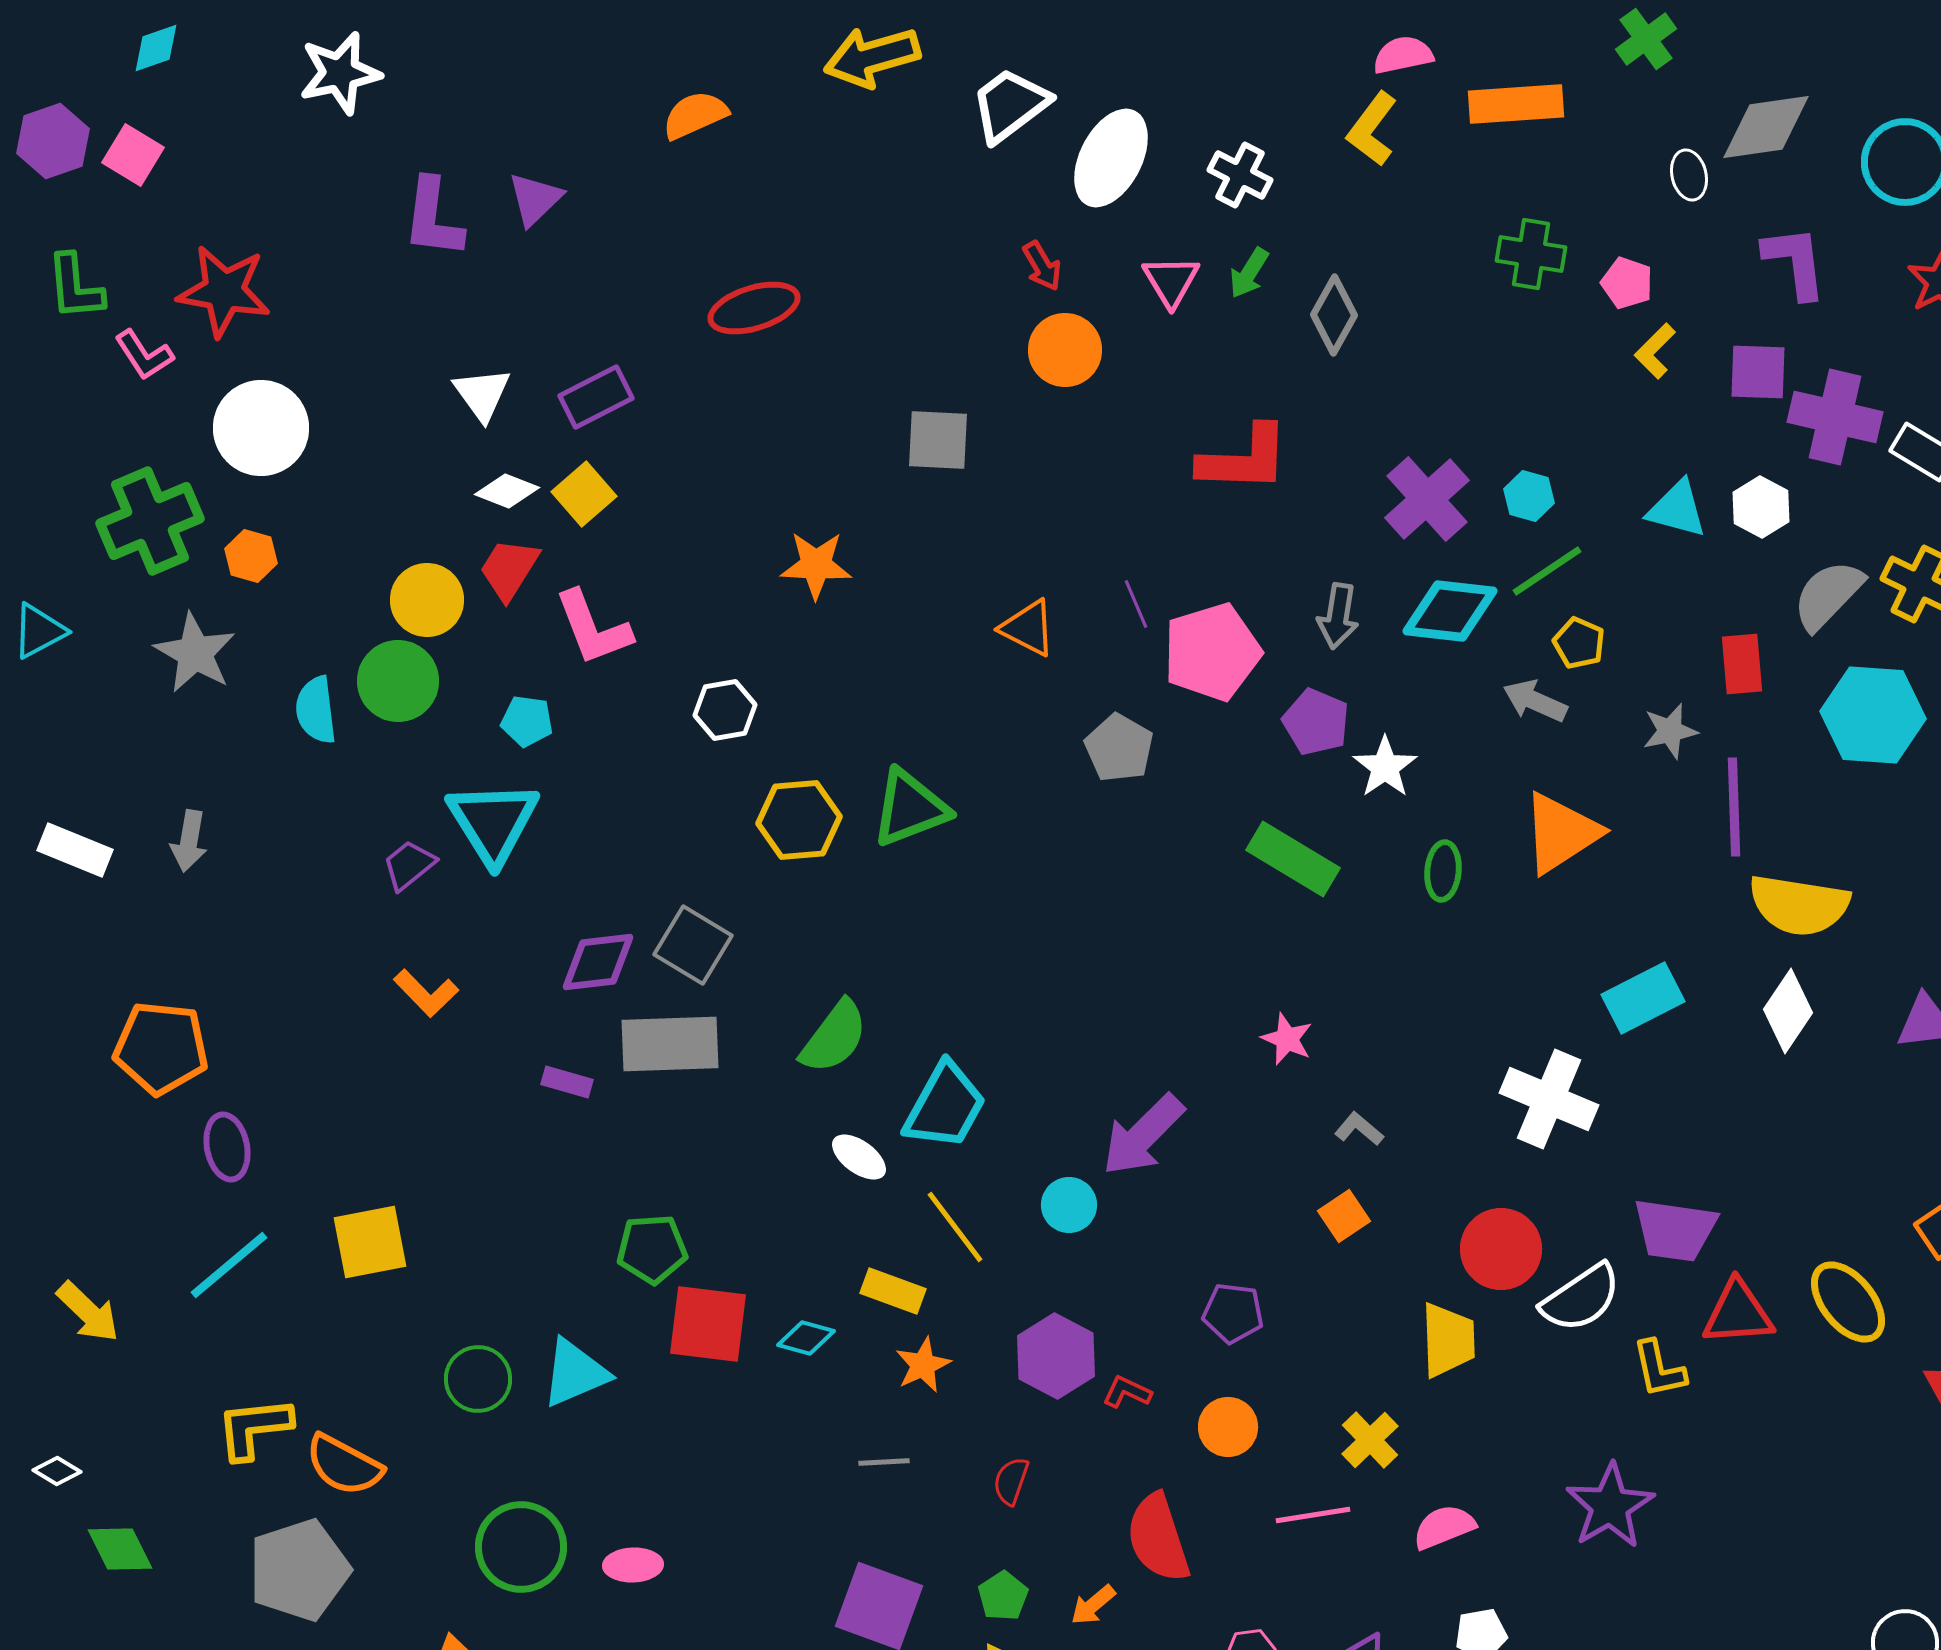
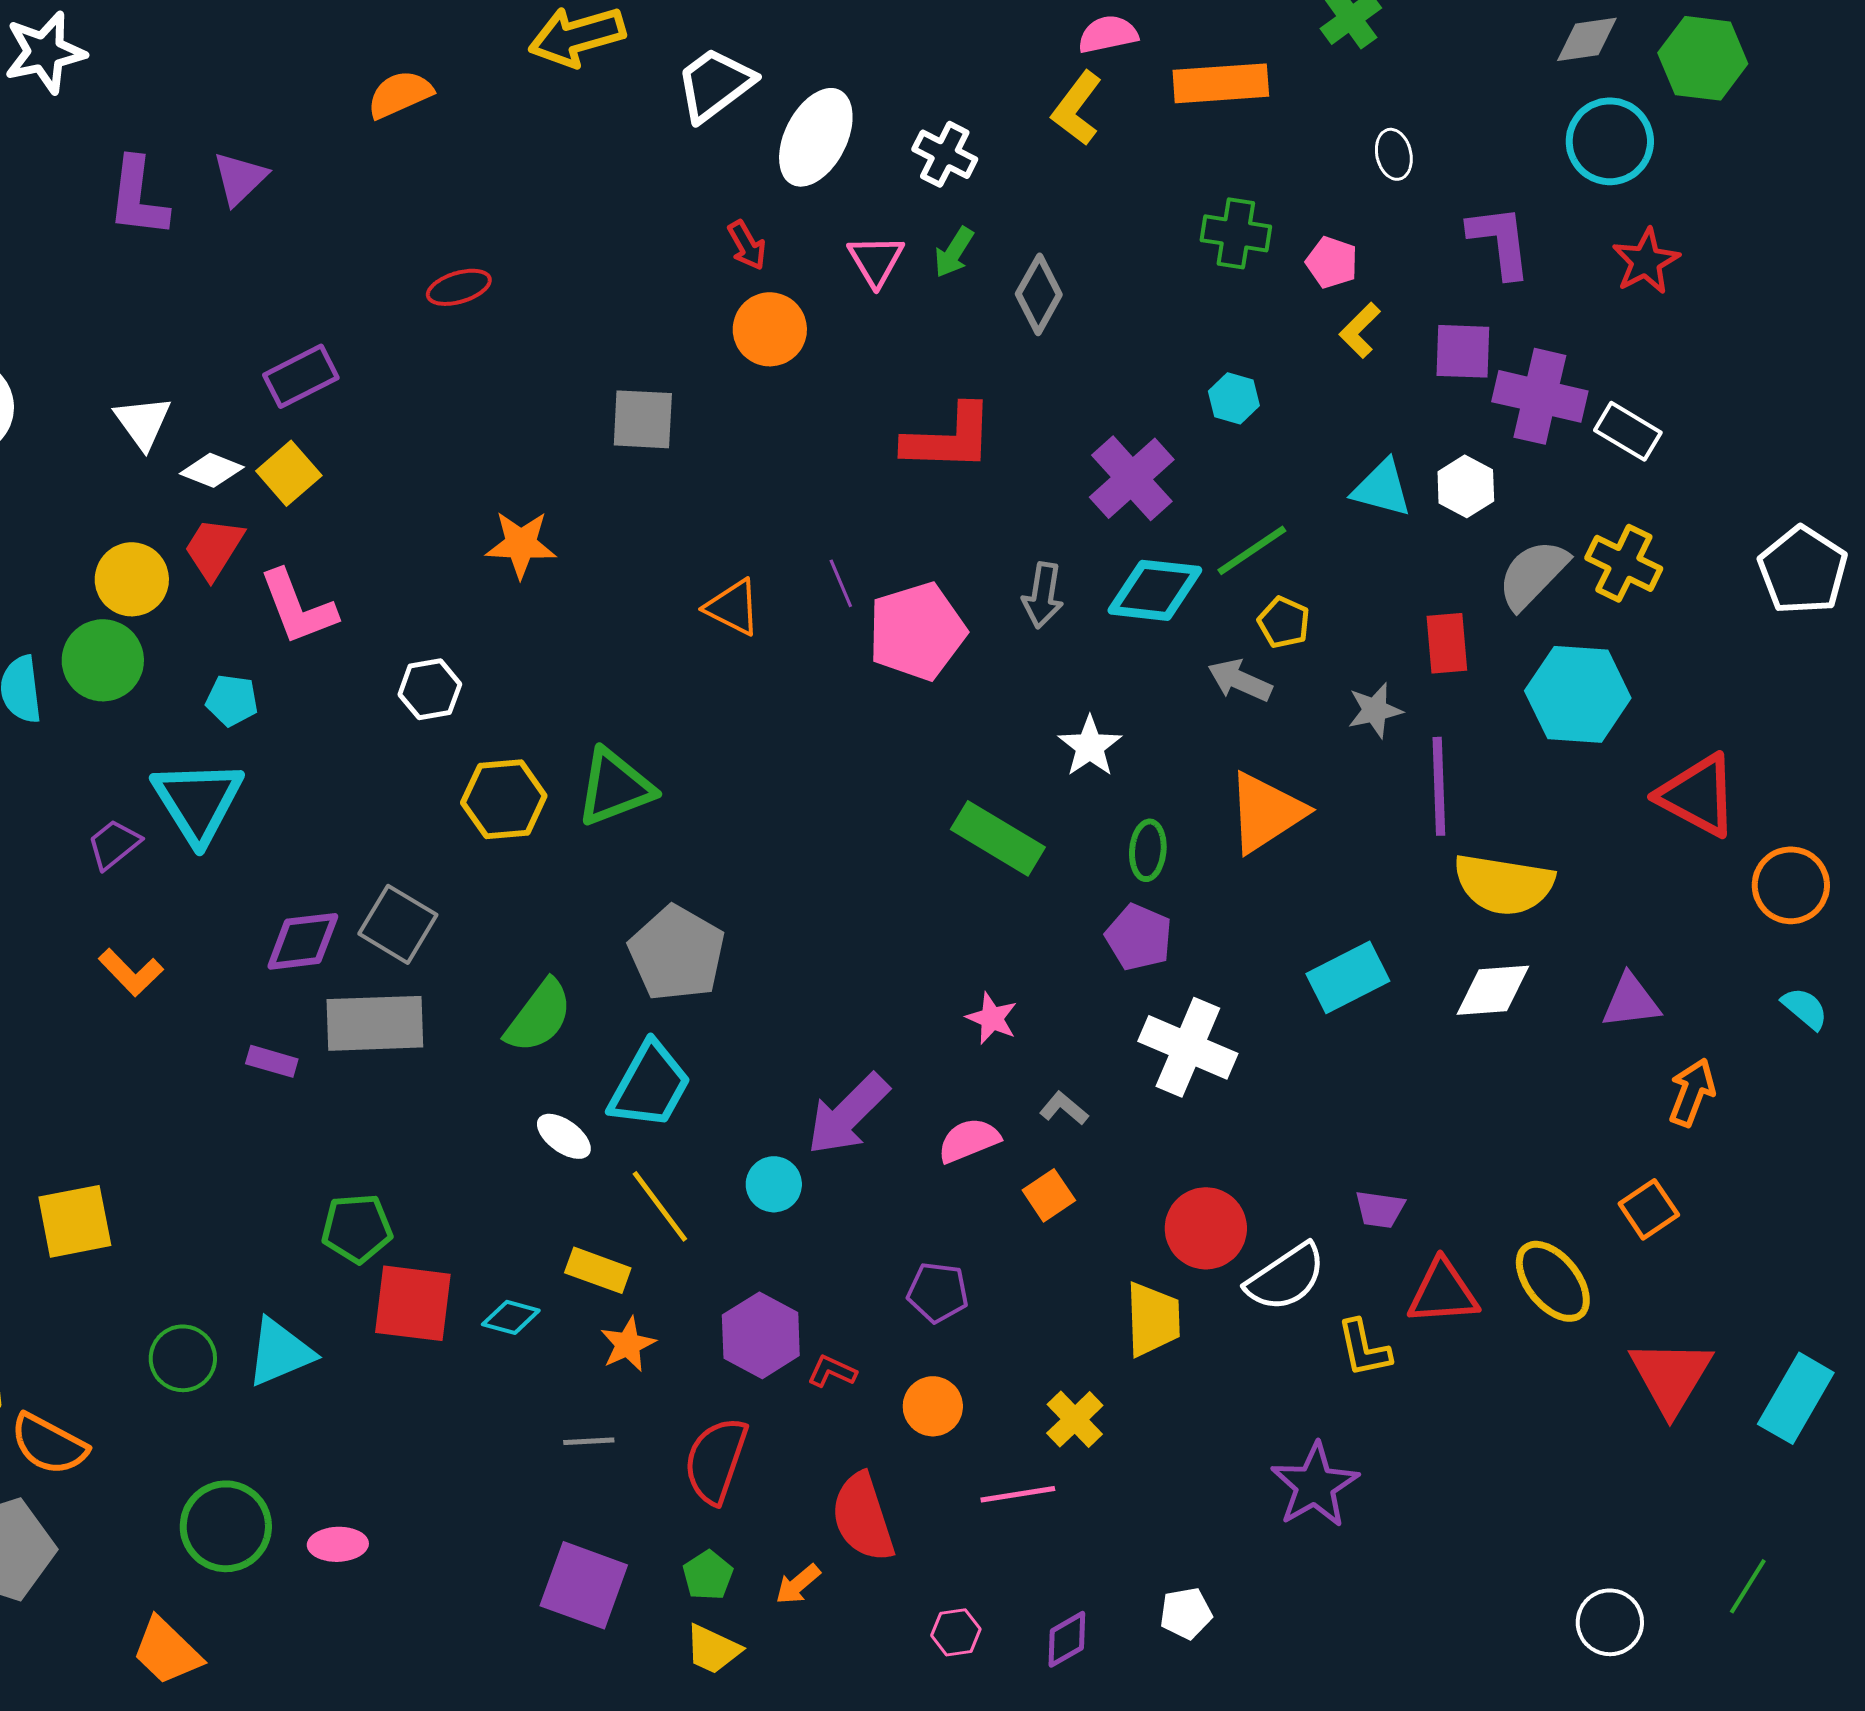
gray diamond: (1766, 127) -> (1587, 39), moved, size x0.7
red ellipse: (754, 308) -> (459, 287), size x0.7
white triangle: (482, 394) -> (143, 422), moved
cyan hexagon: (1529, 496) -> (1234, 398), moved
purple pentagon: (1316, 722) -> (1139, 937), moved
gray pentagon: (1119, 748) -> (677, 953), moved, size x1.4
white diamond: (1788, 1011) -> (1493, 990), turned 52
white cross: (1549, 1099) -> (1188, 1047), moved
purple trapezoid: (1675, 1230) -> (1380, 1209), size x0.6
red semicircle: (1011, 1481) -> (716, 1460), size x1.8
pink semicircle: (1444, 1527) -> (969, 1140), moved

